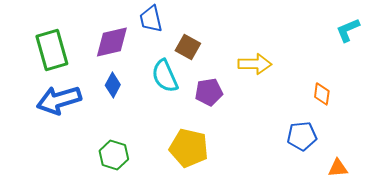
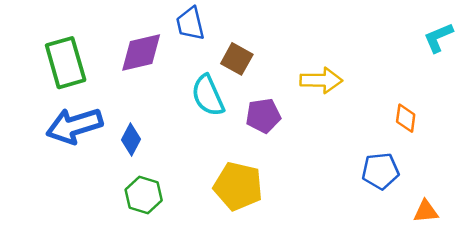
blue diamond: (113, 85) -> (131, 140), moved

